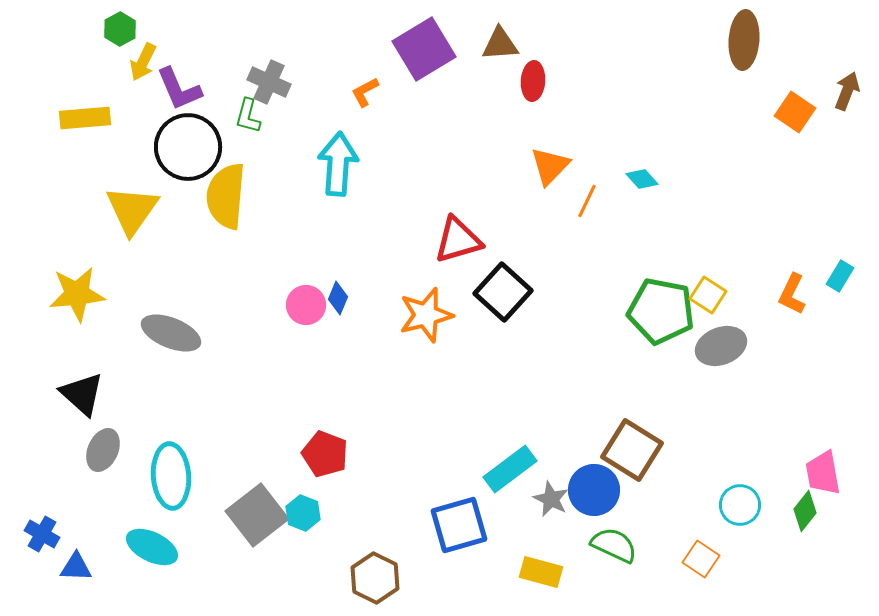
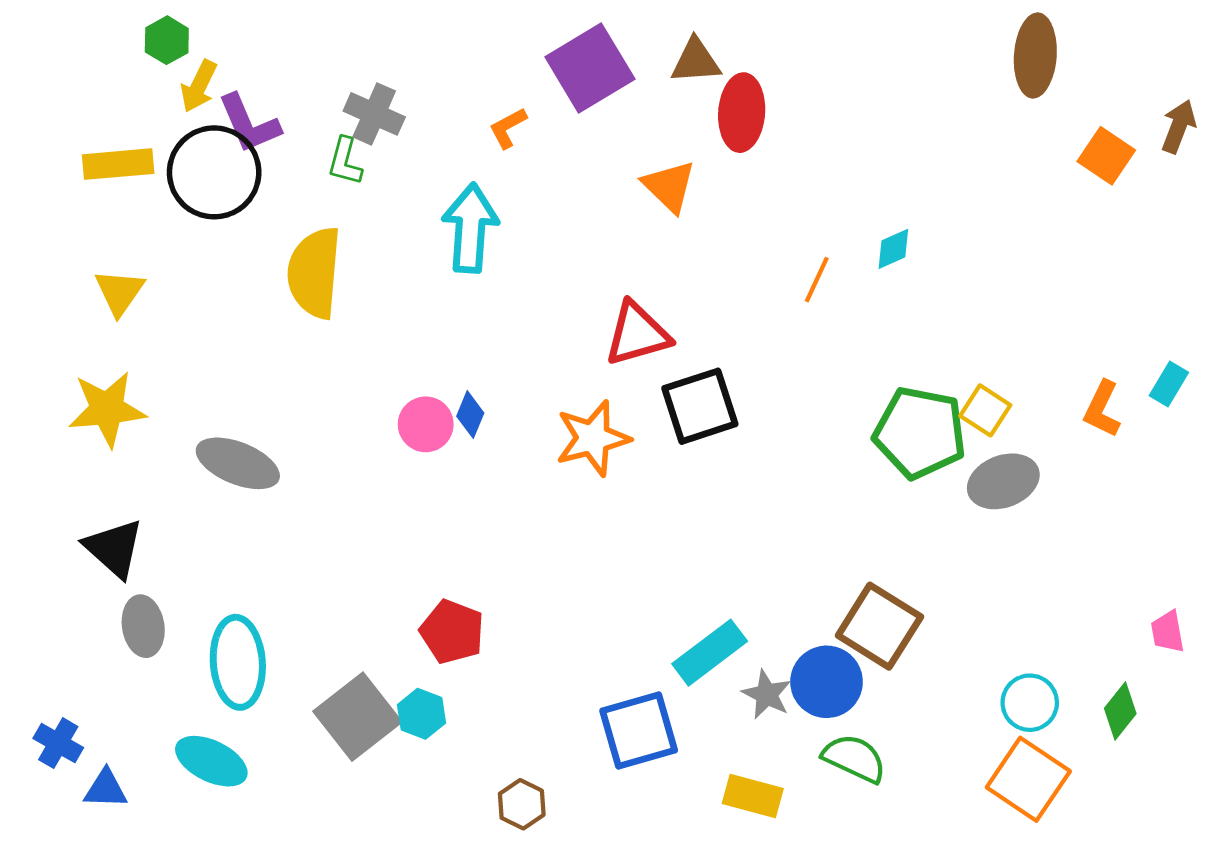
red ellipse: (533, 81) -> (742, 113), size x1.4
black circle: (188, 147) -> (214, 172), moved
orange triangle: (550, 166) -> (669, 186), moved, turned -30
cyan diamond: (642, 179) -> (893, 249), turned -72
yellow triangle: (132, 210) -> (119, 292), moved, size x0.7
black square: (503, 292) -> (700, 406), turned 30
gray ellipse: (103, 450) -> (143, 626), turned -33
pink trapezoid: (823, 473) -> (1168, 632), moved, size x0.7
orange square: (701, 559) -> (1028, 779), moved, size x1.6
brown hexagon: (375, 578) -> (522, 804), size x0.7

